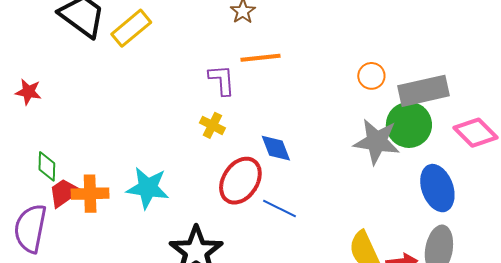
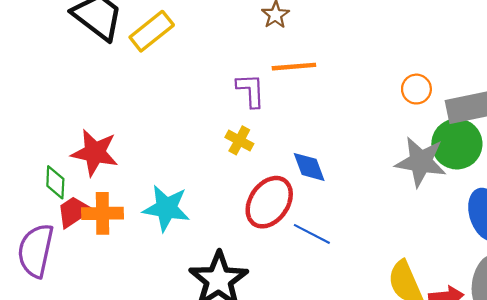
red star: (28, 92) -> (95, 153), moved, size x1.6

